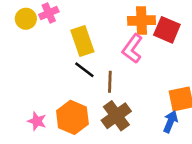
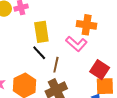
red square: (167, 30) -> (100, 70), moved
pink L-shape: (132, 49) -> (76, 44), turned -95

